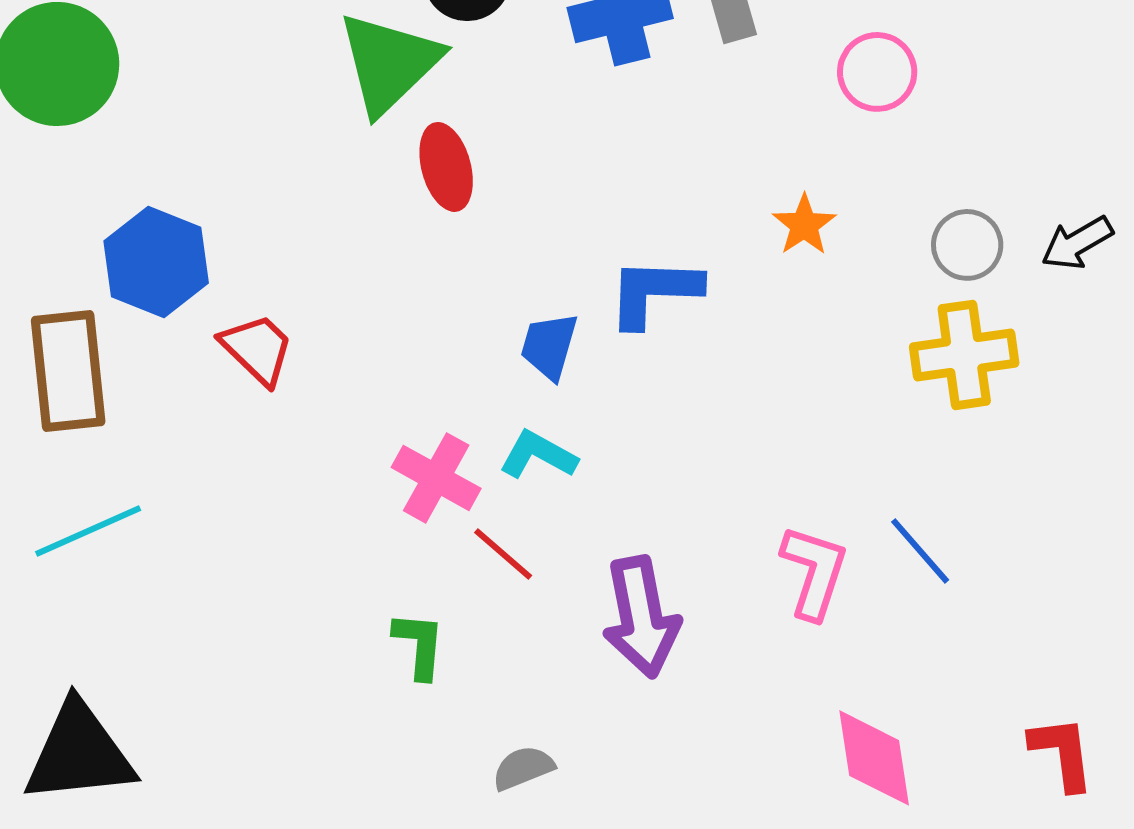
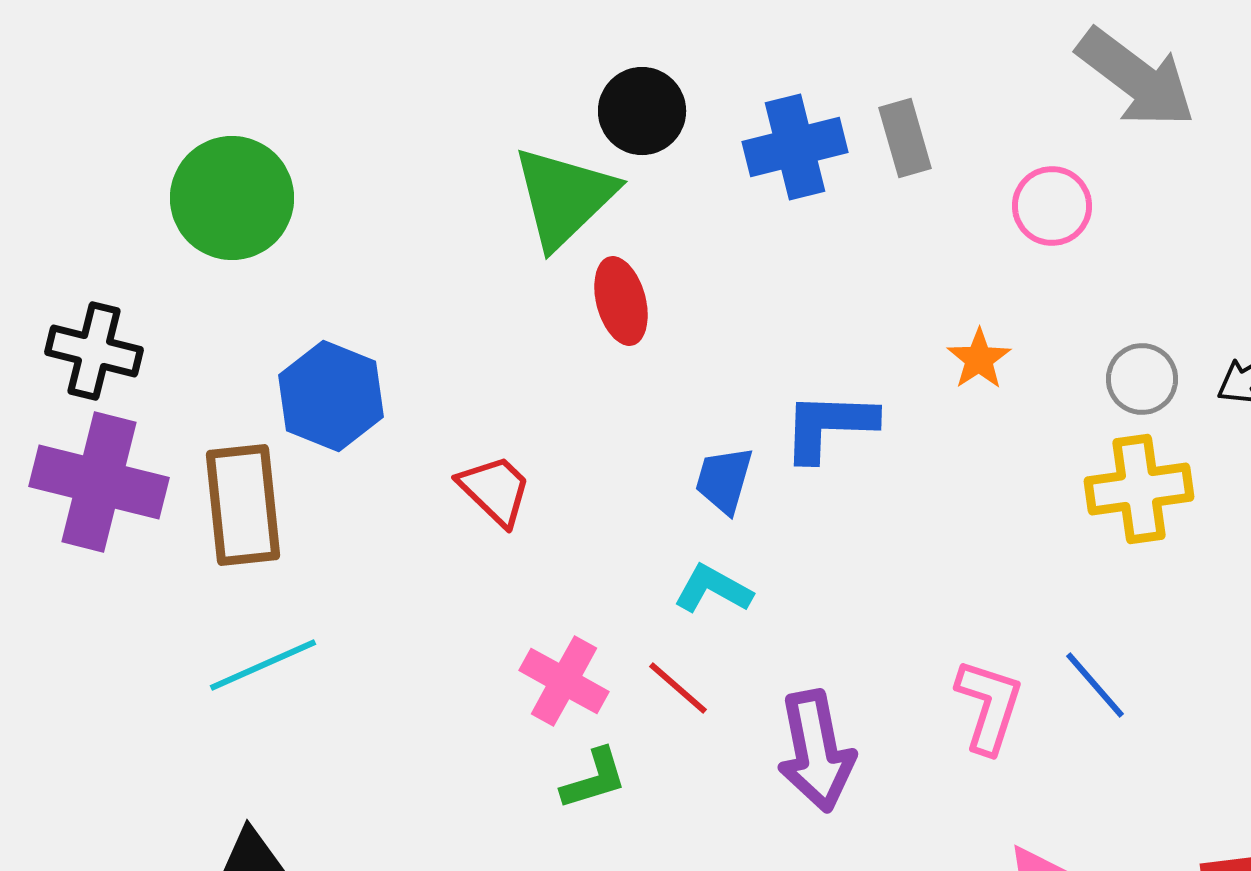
red trapezoid: (257, 349) -> (495, 490), moved
pink cross: (436, 478) -> (564, 681), moved
green L-shape: (419, 645) -> (594, 779), turned 68

